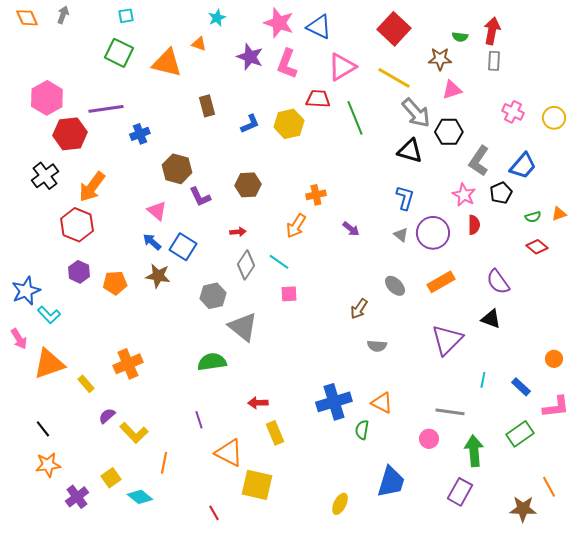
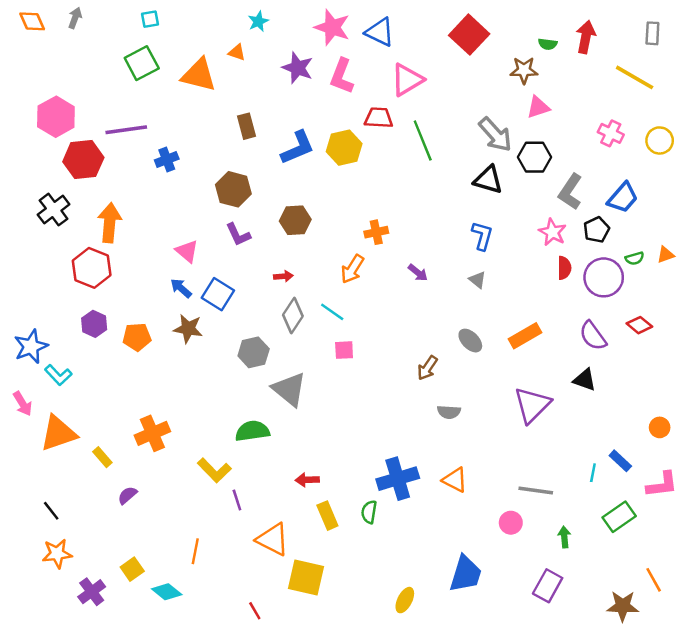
green square: (119, 53) -> (142, 63), turned 36
gray rectangle: (494, 61) -> (652, 33), moved
yellow line: (394, 78) -> (635, 77), moved
blue L-shape: (250, 124) -> (298, 148), size x1.5
brown hexagon: (177, 169) -> (233, 189), moved
orange arrow: (92, 187) -> (110, 223), turned 148
purple circle: (433, 233) -> (604, 277), moved
red diamond: (537, 247) -> (639, 325), moved
cyan line: (483, 380) -> (593, 473), moved
green semicircle: (362, 430) -> (369, 512), moved
yellow L-shape: (134, 433) -> (214, 470), moved
green arrow: (474, 451) -> (564, 537), size x0.6

